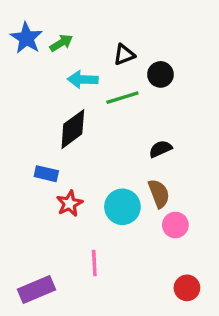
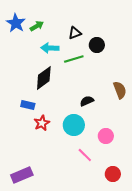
black semicircle: (160, 149) -> (87, 101), moved
brown semicircle: (159, 194) -> (120, 90), moved
pink line: (94, 263) -> (85, 155), moved, turned -42

